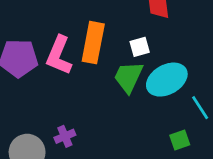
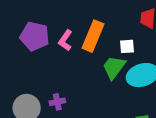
pink L-shape: (59, 55) -> (65, 40), size x0.7

